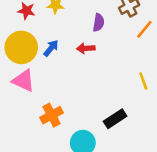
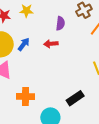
orange cross: (52, 115) -> (25, 97), turned 30

